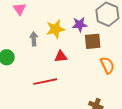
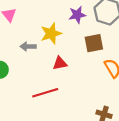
purple star: (80, 25) -> (77, 15), moved
gray arrow: (34, 39) -> (28, 46), turned -80

